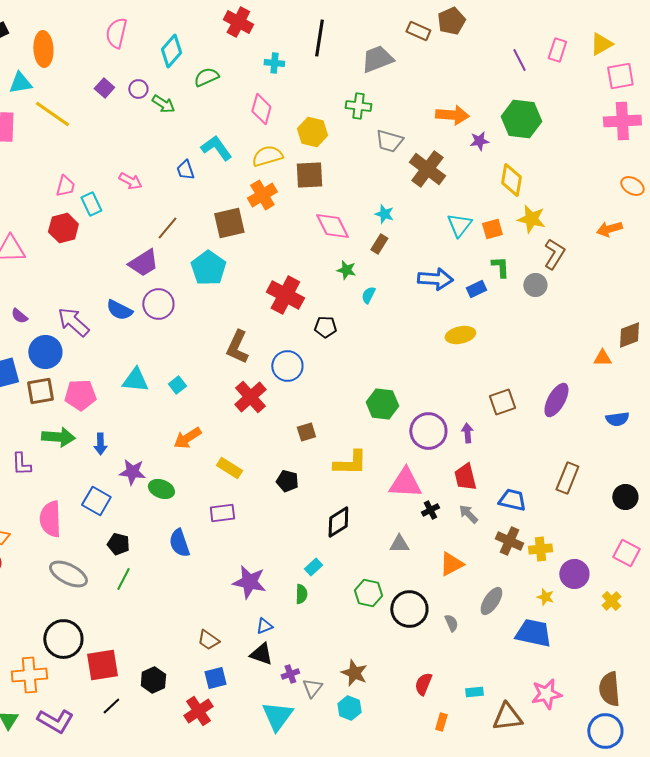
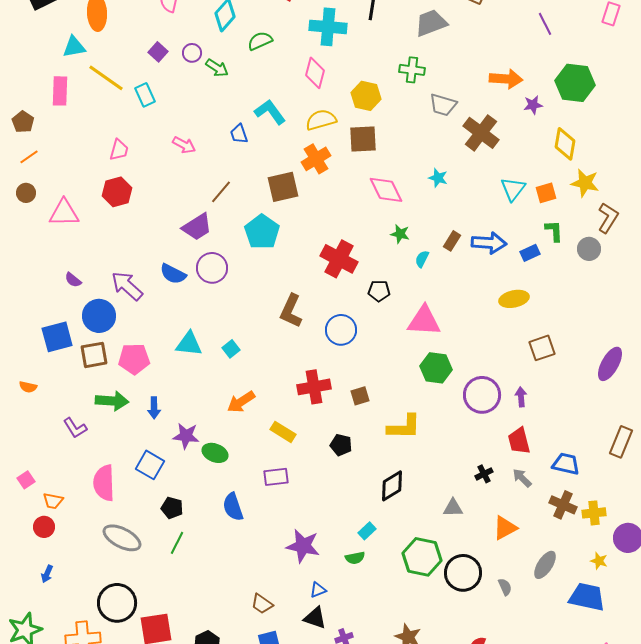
purple line: (519, 60) -> (545, 24), moved
cyan cross: (274, 63) -> (328, 27), size x1.8
cyan rectangle: (91, 204) -> (145, 95), moved
brown rectangle: (379, 244) -> (452, 241), moved
red cross: (250, 397) -> (314, 387), moved, turned 32
brown square: (502, 402) -> (542, 348), moved
purple L-shape: (21, 464) -> (75, 428), turned -30
pink triangle: (405, 483) -> (424, 321), moved
green hexagon: (368, 593) -> (422, 557), size x1.4
green semicircle: (301, 594) -> (355, 558), turned 78

